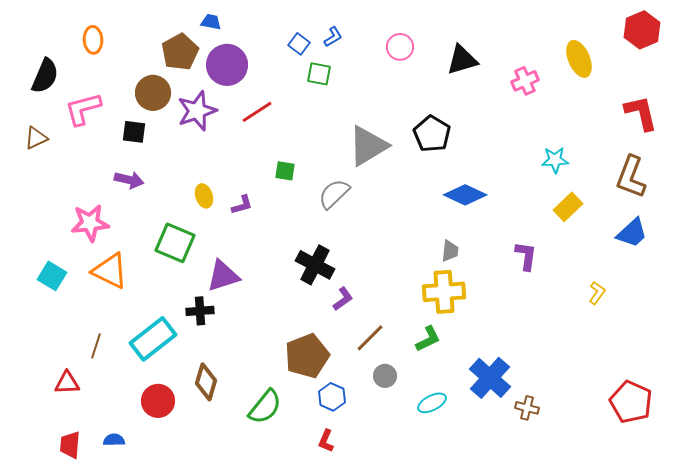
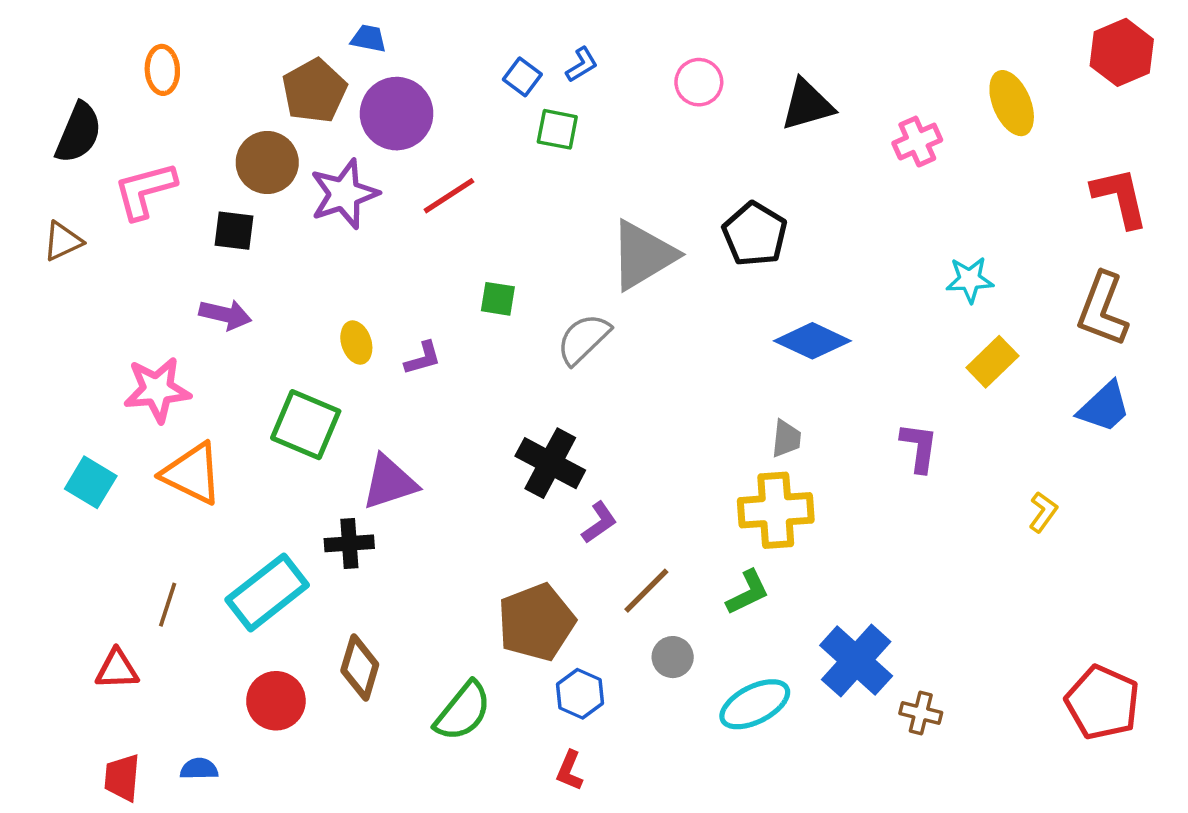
cyan ellipse: (432, 403) -> (755, 704), size x1.4

